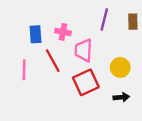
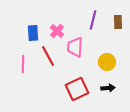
pink cross: (63, 32) -> (57, 31), turned 32
red square: (86, 82) -> (77, 89), moved

